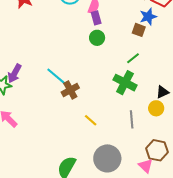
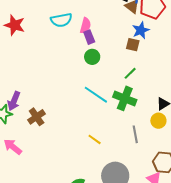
cyan line: (58, 78) -> (96, 95), moved
brown cross: (70, 90) -> (37, 117), moved

